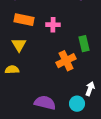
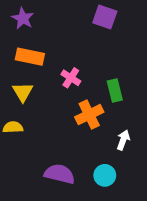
pink cross: (53, 25) -> (71, 78), moved, turned 32
white arrow: (90, 89) -> (123, 140), moved

